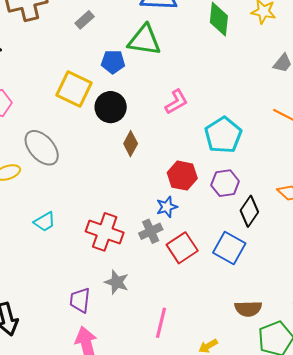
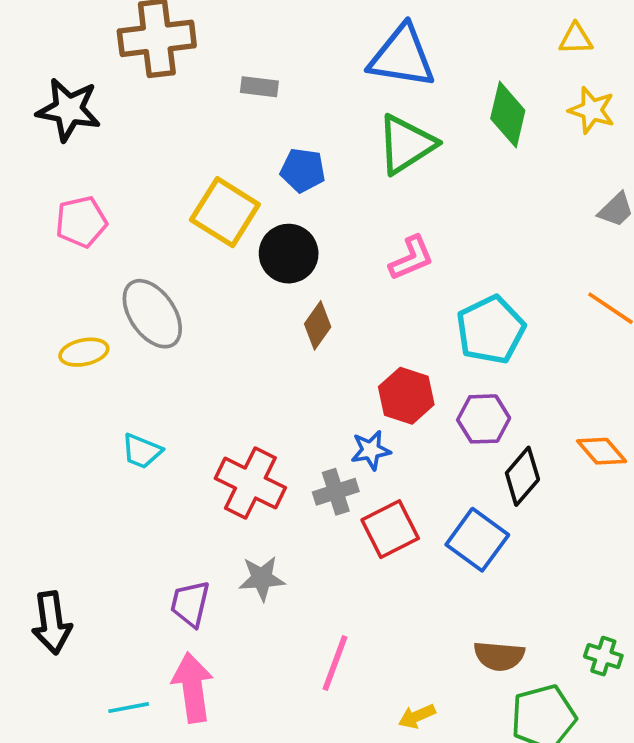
gray rectangle: (85, 20) -> (259, 87), turned 42
green triangle: (144, 40) -> (406, 144), moved, turned -48
cyan trapezoid: (45, 222) -> (142, 451), turned 45
gray star: (117, 282) -> (262, 578), turned -30

